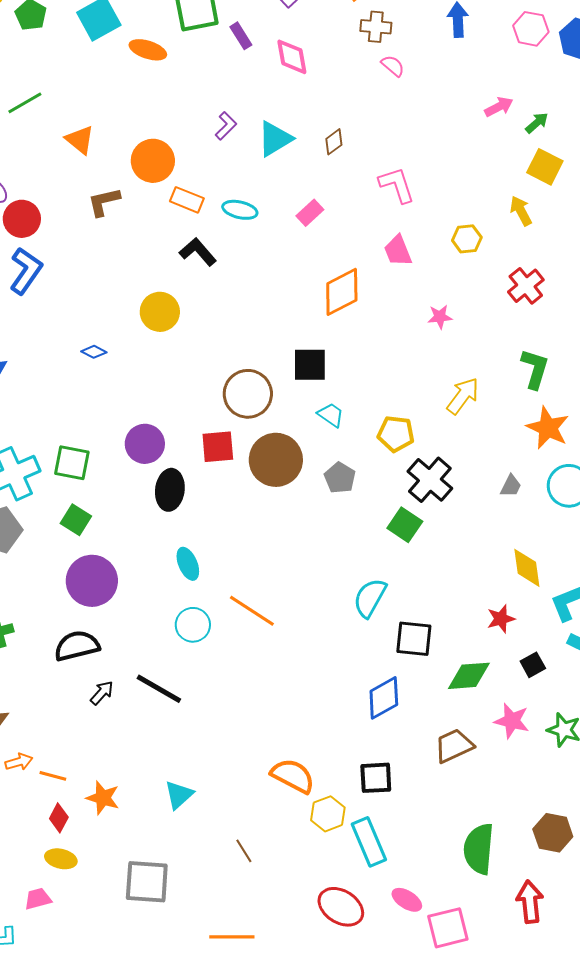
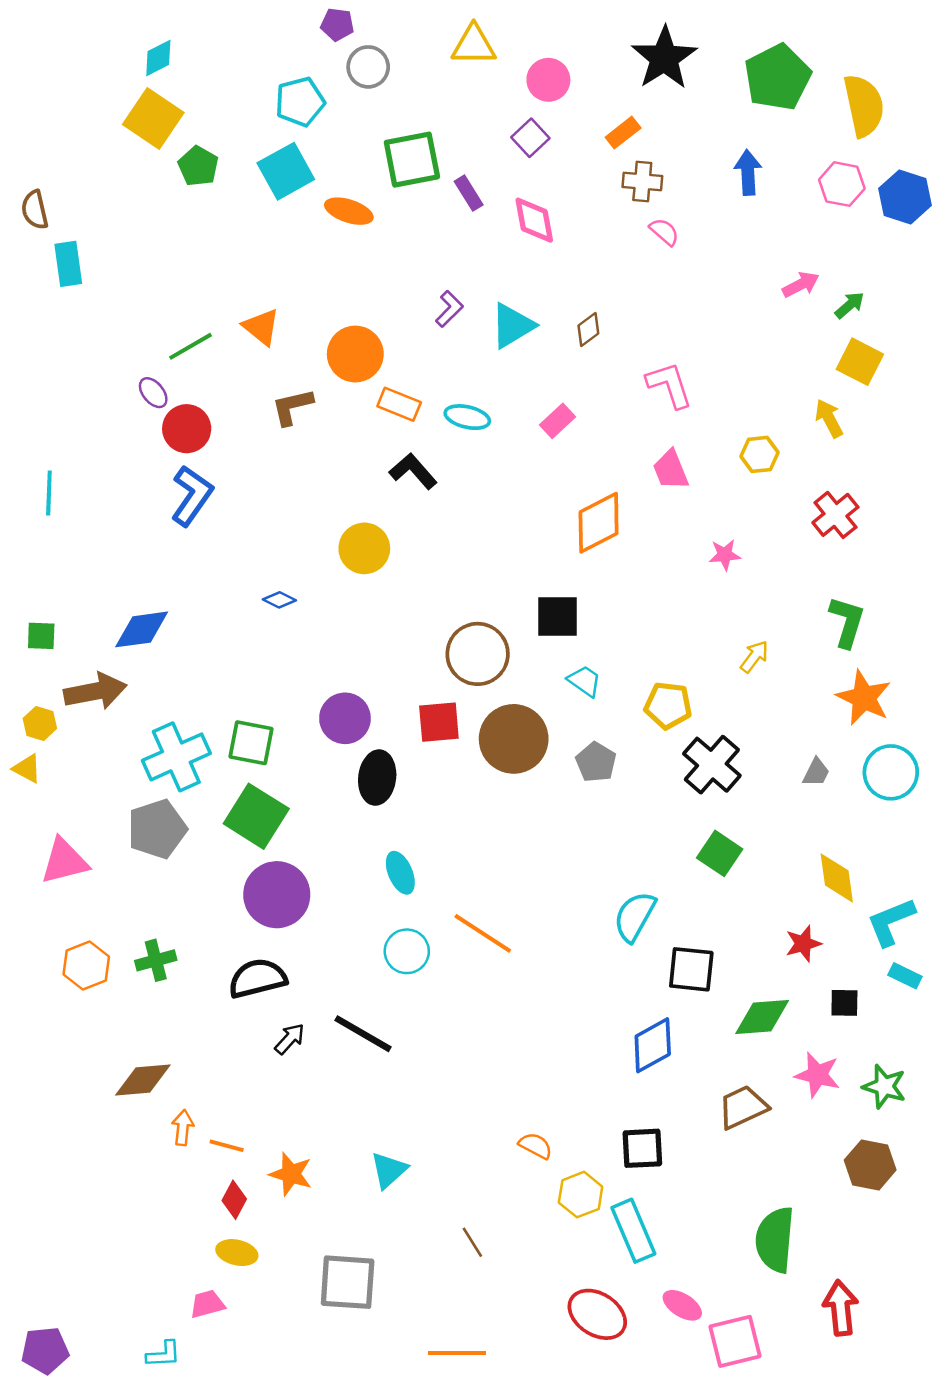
green line: (25, 103) -> (191, 346), moved
yellow arrow: (463, 396) -> (754, 657), size x0.7
green square: (76, 520) -> (256, 816), size x1.6
green square: (405, 525) -> (720, 853), moved
black square: (533, 665) -> (844, 1003), turned 30
orange arrow: (19, 762) -> (183, 1128), turned -68
orange semicircle: (293, 776) -> (536, 1146), size x0.6
brown hexagon: (553, 833) -> (870, 1165), moved

